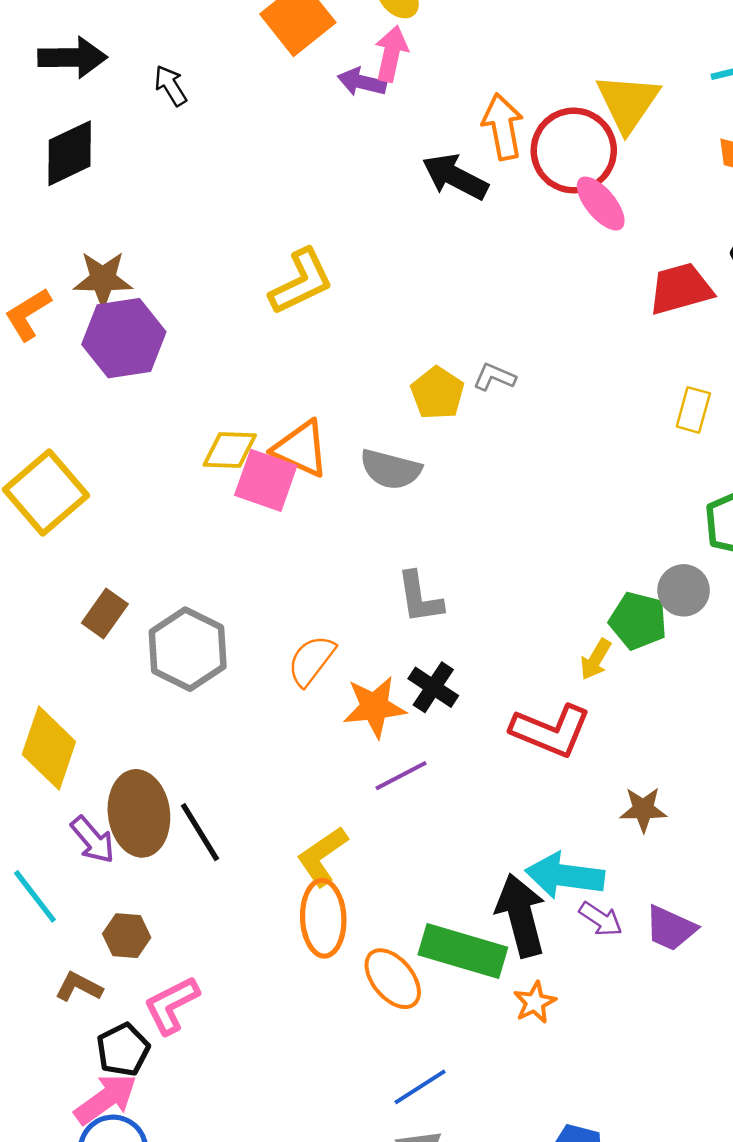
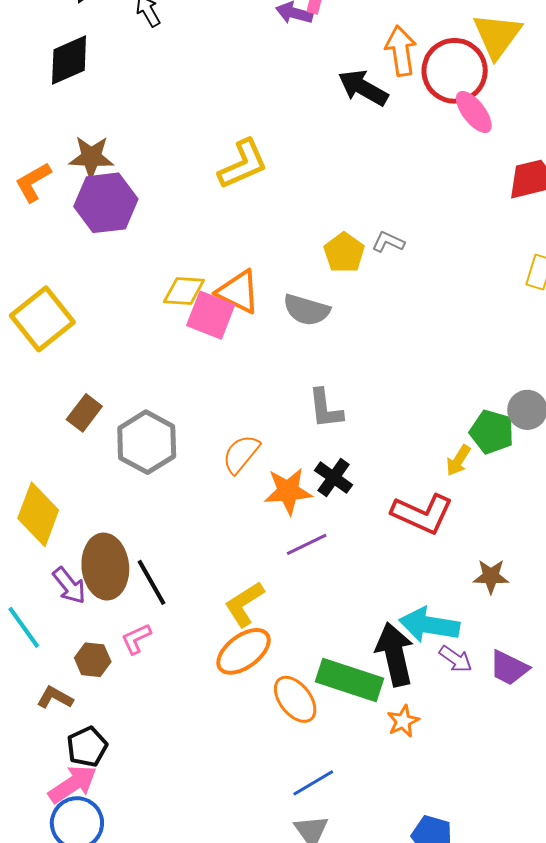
orange ellipse: (323, 918) -> (244, 651), turned 54
pink L-shape: (171, 1005) -> (136, 639), moved, size x0.7

